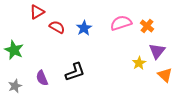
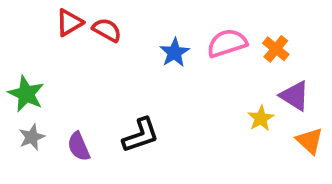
red semicircle: (57, 27) -> (107, 30), moved
blue star: (84, 28) -> (174, 53), moved
purple triangle: (157, 51) -> (295, 96), turned -36
gray star: (15, 86) -> (32, 137), moved

